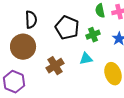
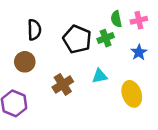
green cross: (93, 35) -> (106, 38), moved
brown circle: (23, 47) -> (25, 62), size x0.7

